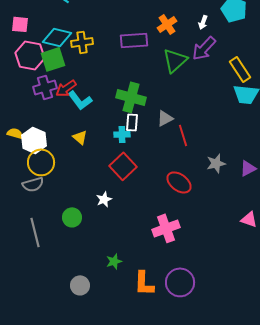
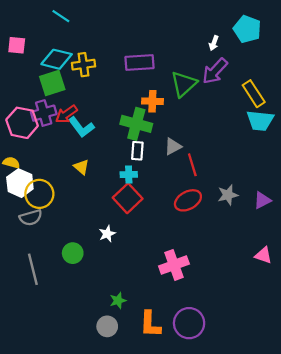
orange cross: (167, 24) -> (152, 101), moved, turned 36
pink hexagon: (30, 55) -> (22, 123), moved
cyan cross: (122, 134) -> (129, 174), moved
white hexagon: (34, 140) -> (20, 183), moved
red ellipse: (179, 182) -> (188, 200), moved, turned -65
gray circle: (80, 285) -> (107, 326), moved

